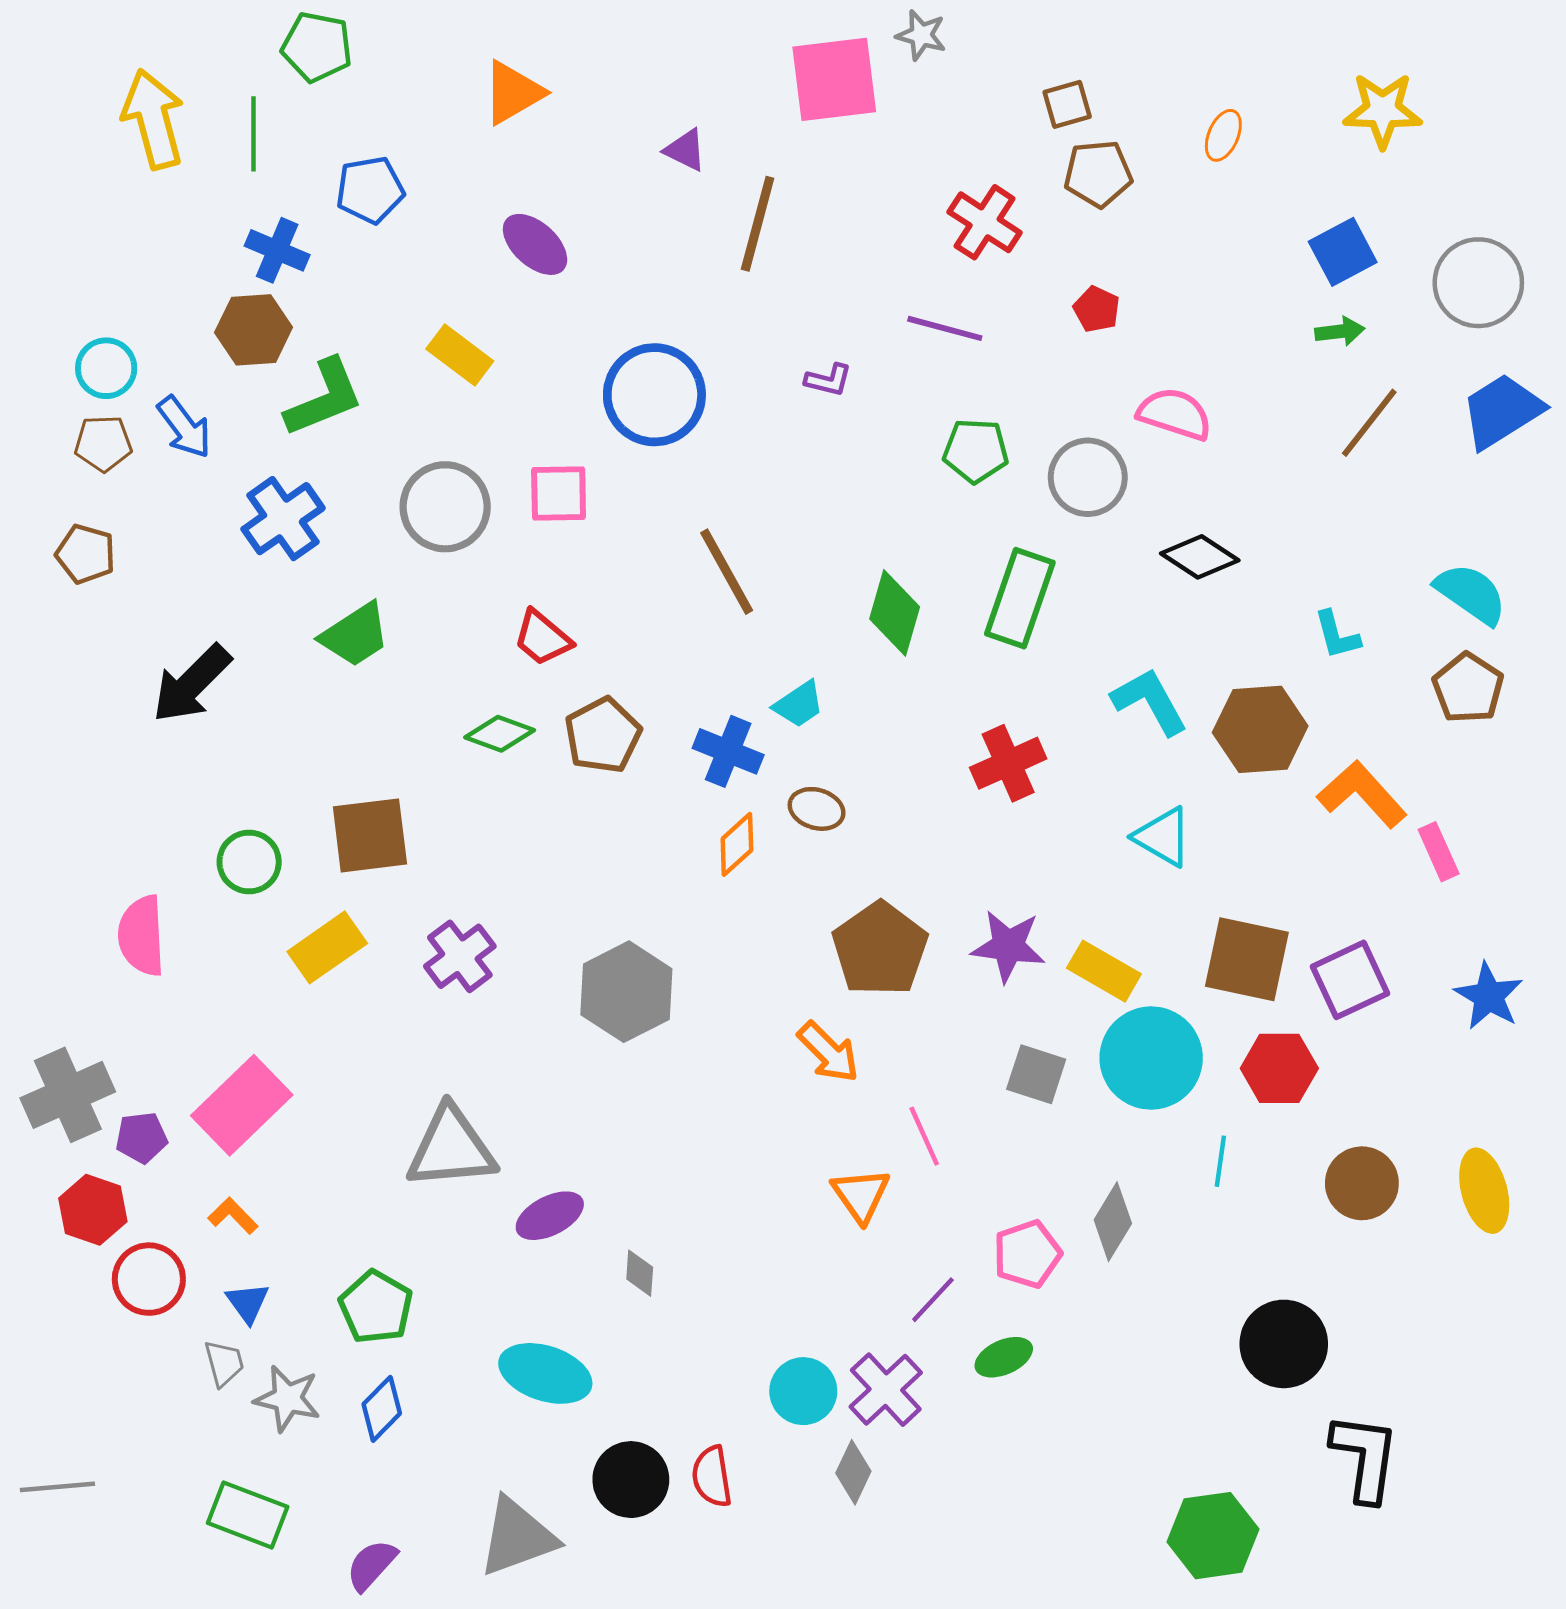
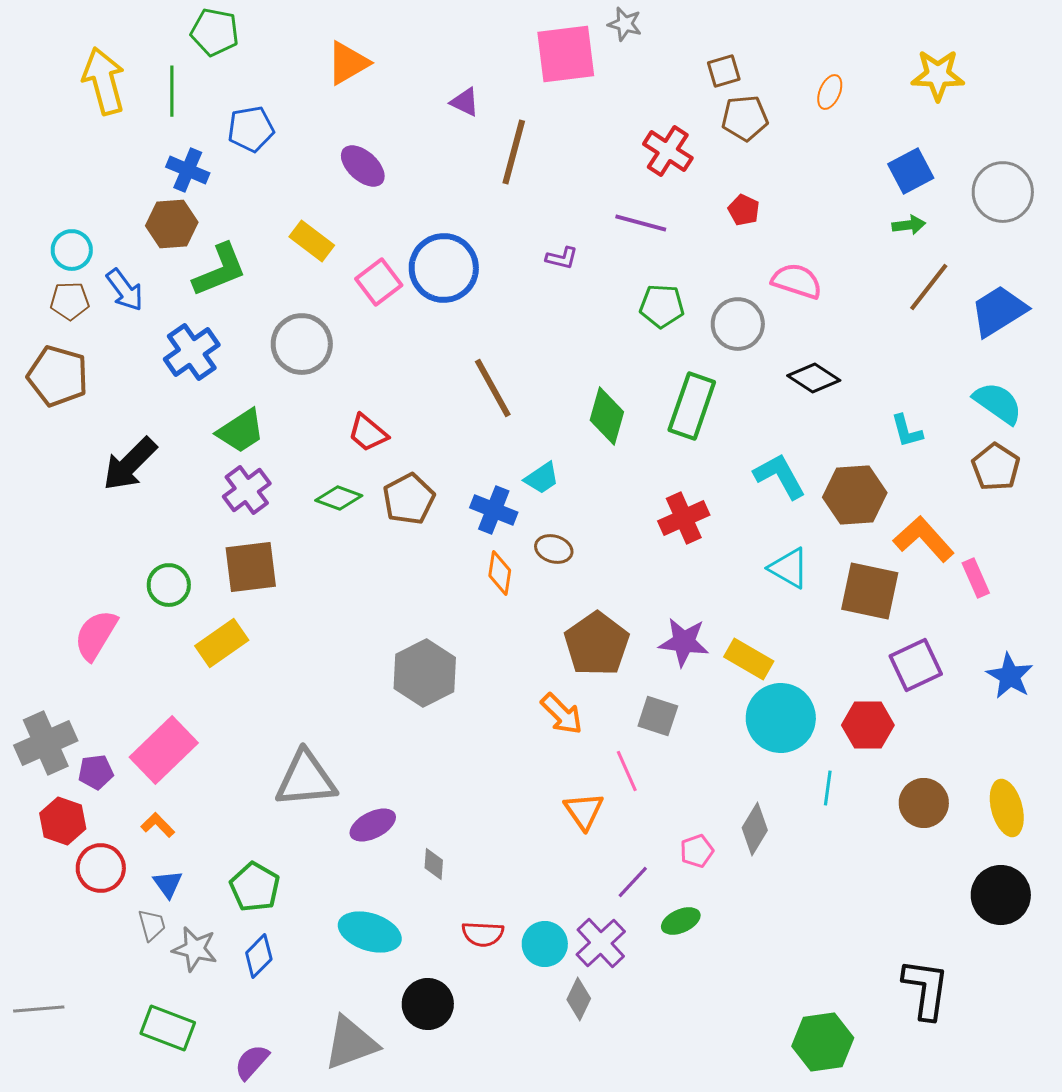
blue trapezoid: (1502, 411) -> (999, 311), moved
pink square: (559, 494) -> (379, 282), moved, turned -36
brown pentagon: (85, 554) -> (58, 376), size x1.5
orange diamond: (737, 844) -> (500, 573), turned -39
pink semicircle: (141, 936) -> (96, 635), turned 34
purple cross: (460, 956) -> (247, 490), moved
brown square: (1247, 959) -> (870, 591), moved
gray square: (1036, 1074) -> (658, 716), moved
pink pentagon: (1027, 1254) -> (697, 851), size x0.7
black circle: (1284, 1344) -> (1001, 895), moved
red semicircle: (712, 1477) -> (483, 934), moved, turned -78

